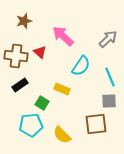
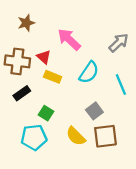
yellow rectangle: (62, 89) -> (53, 77), moved
gray square: (109, 101) -> (94, 111), moved, turned -35
yellow semicircle: (62, 135) -> (76, 136), moved

